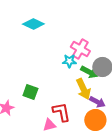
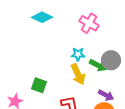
pink cross: (80, 49) -> (89, 23), moved
yellow arrow: (83, 89) -> (78, 74), moved

